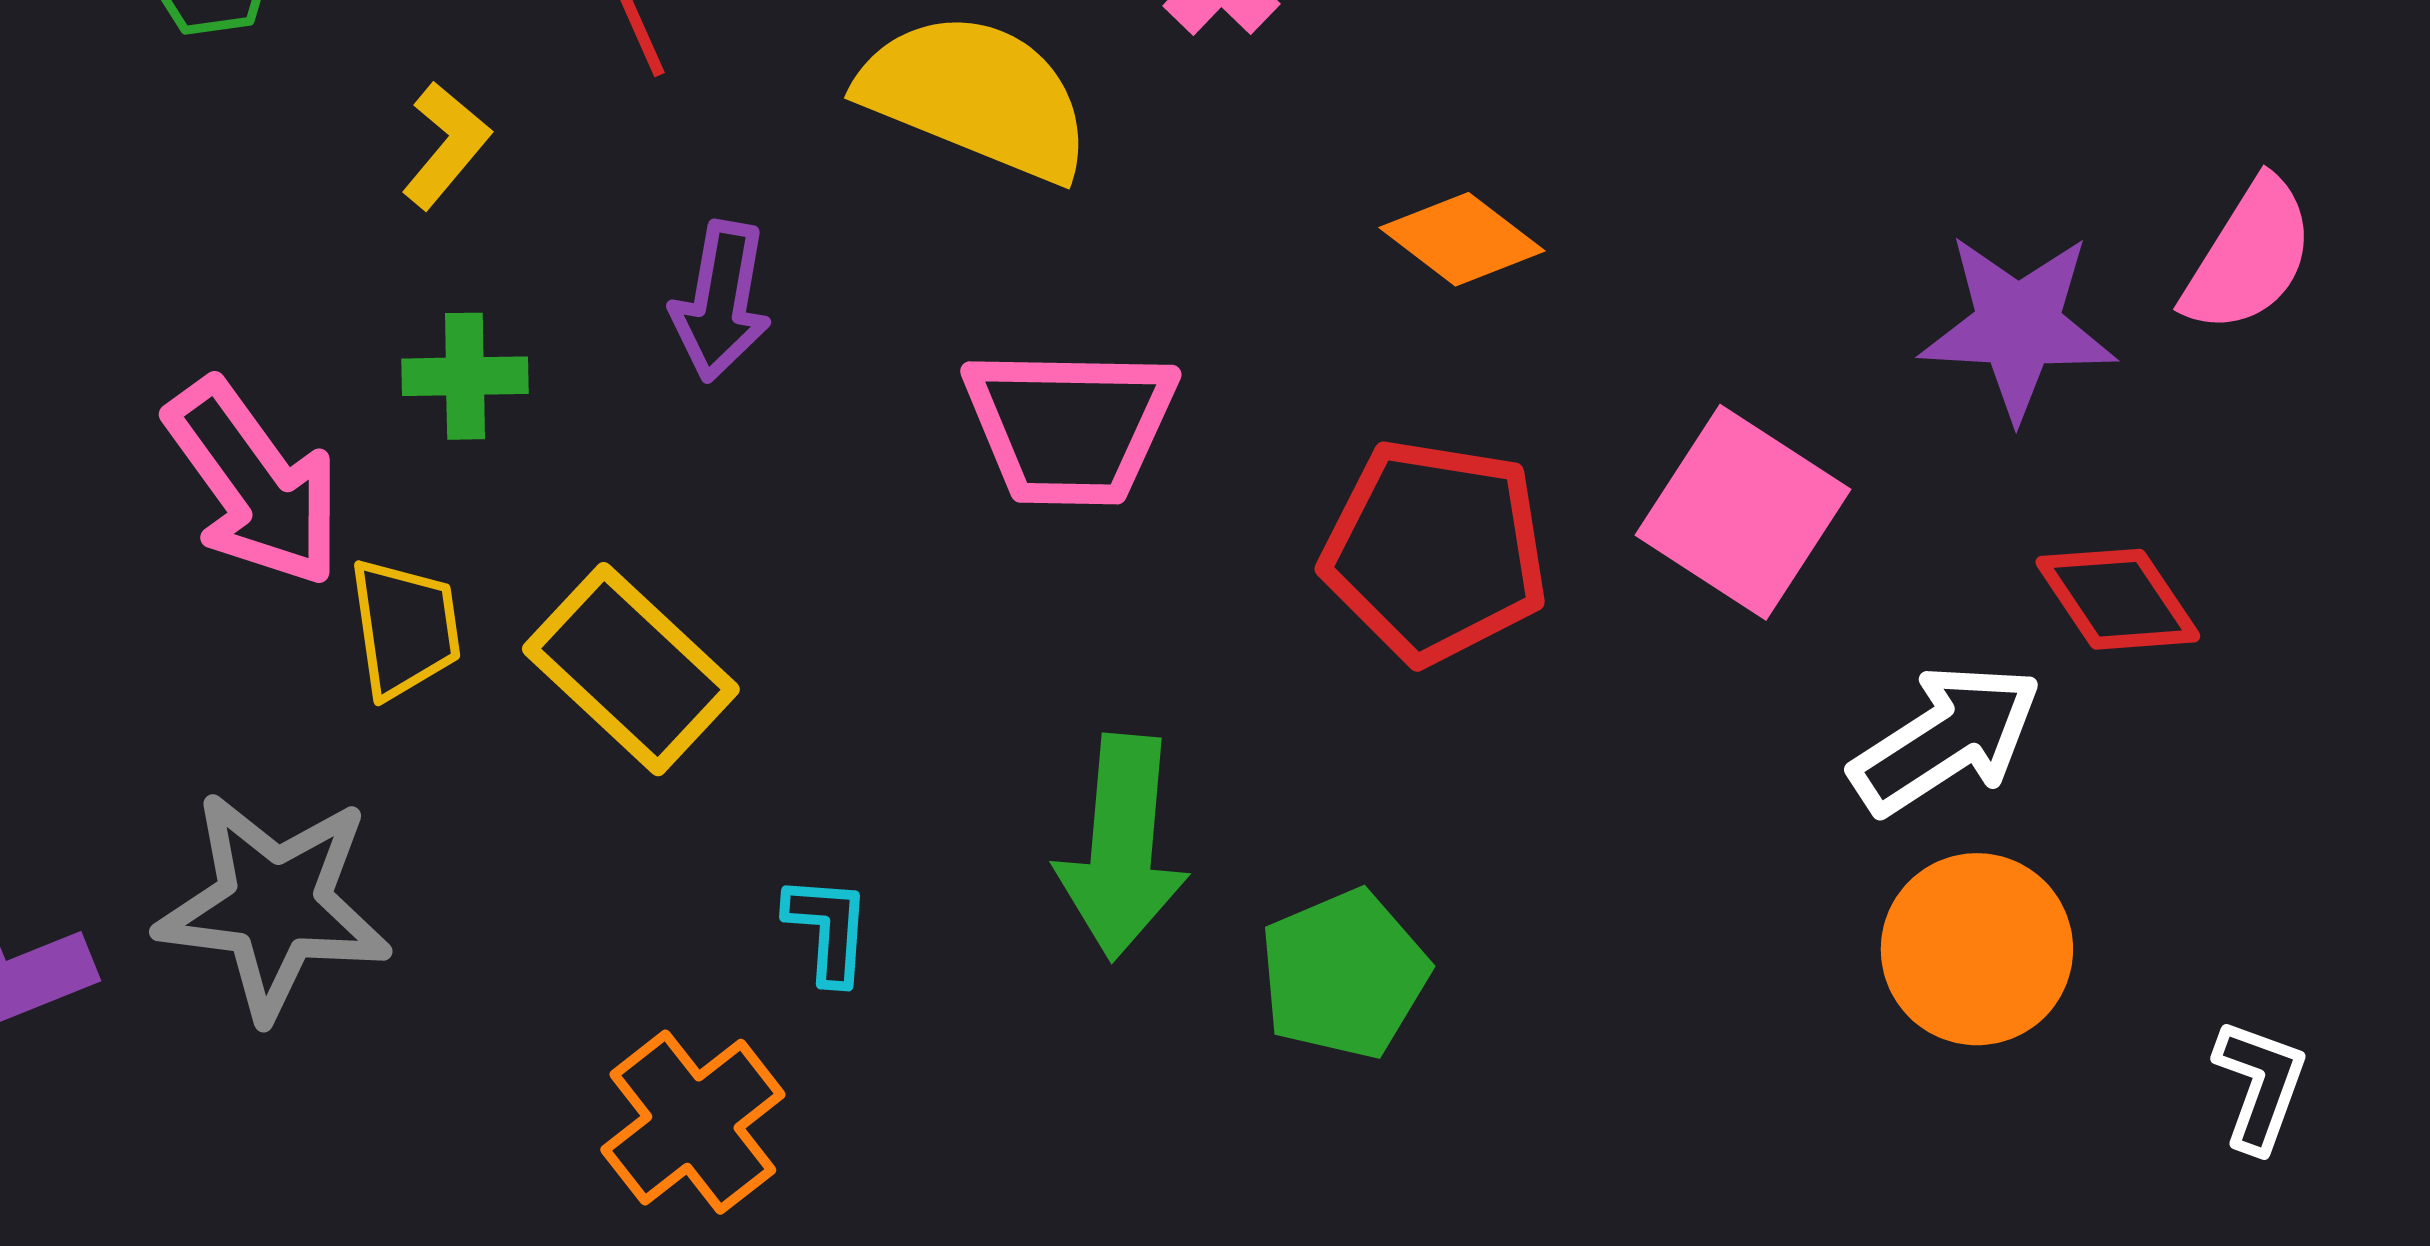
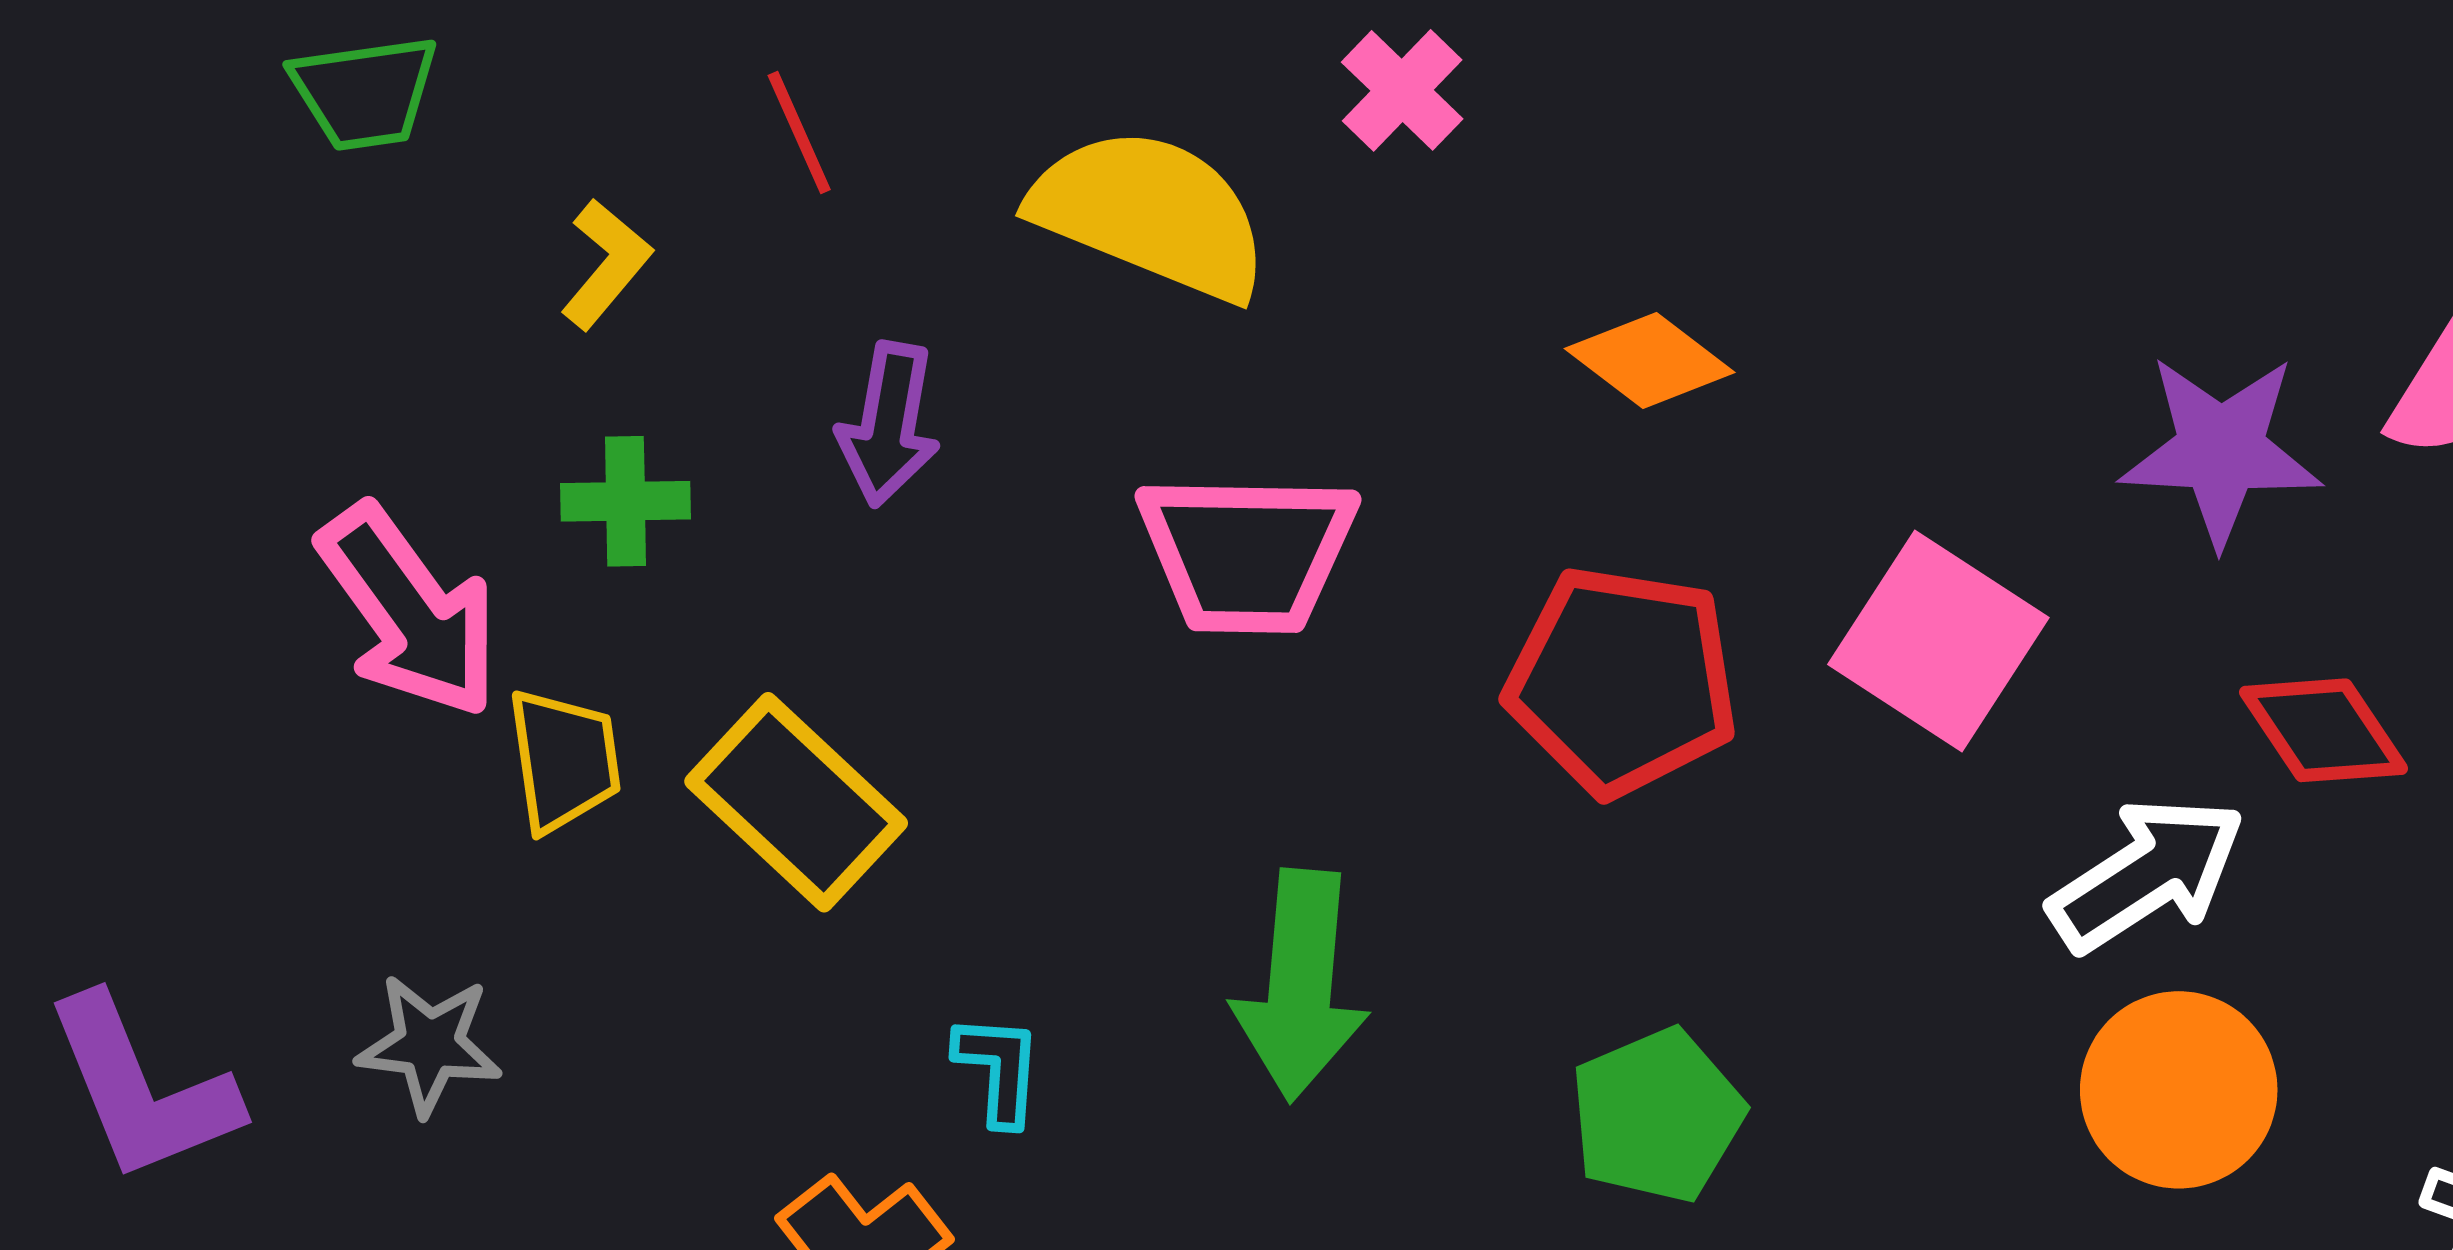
gray star: (274, 905) -> (429, 1045), size x0.6
green pentagon: (1344, 974) -> (1657, 1116), moved

